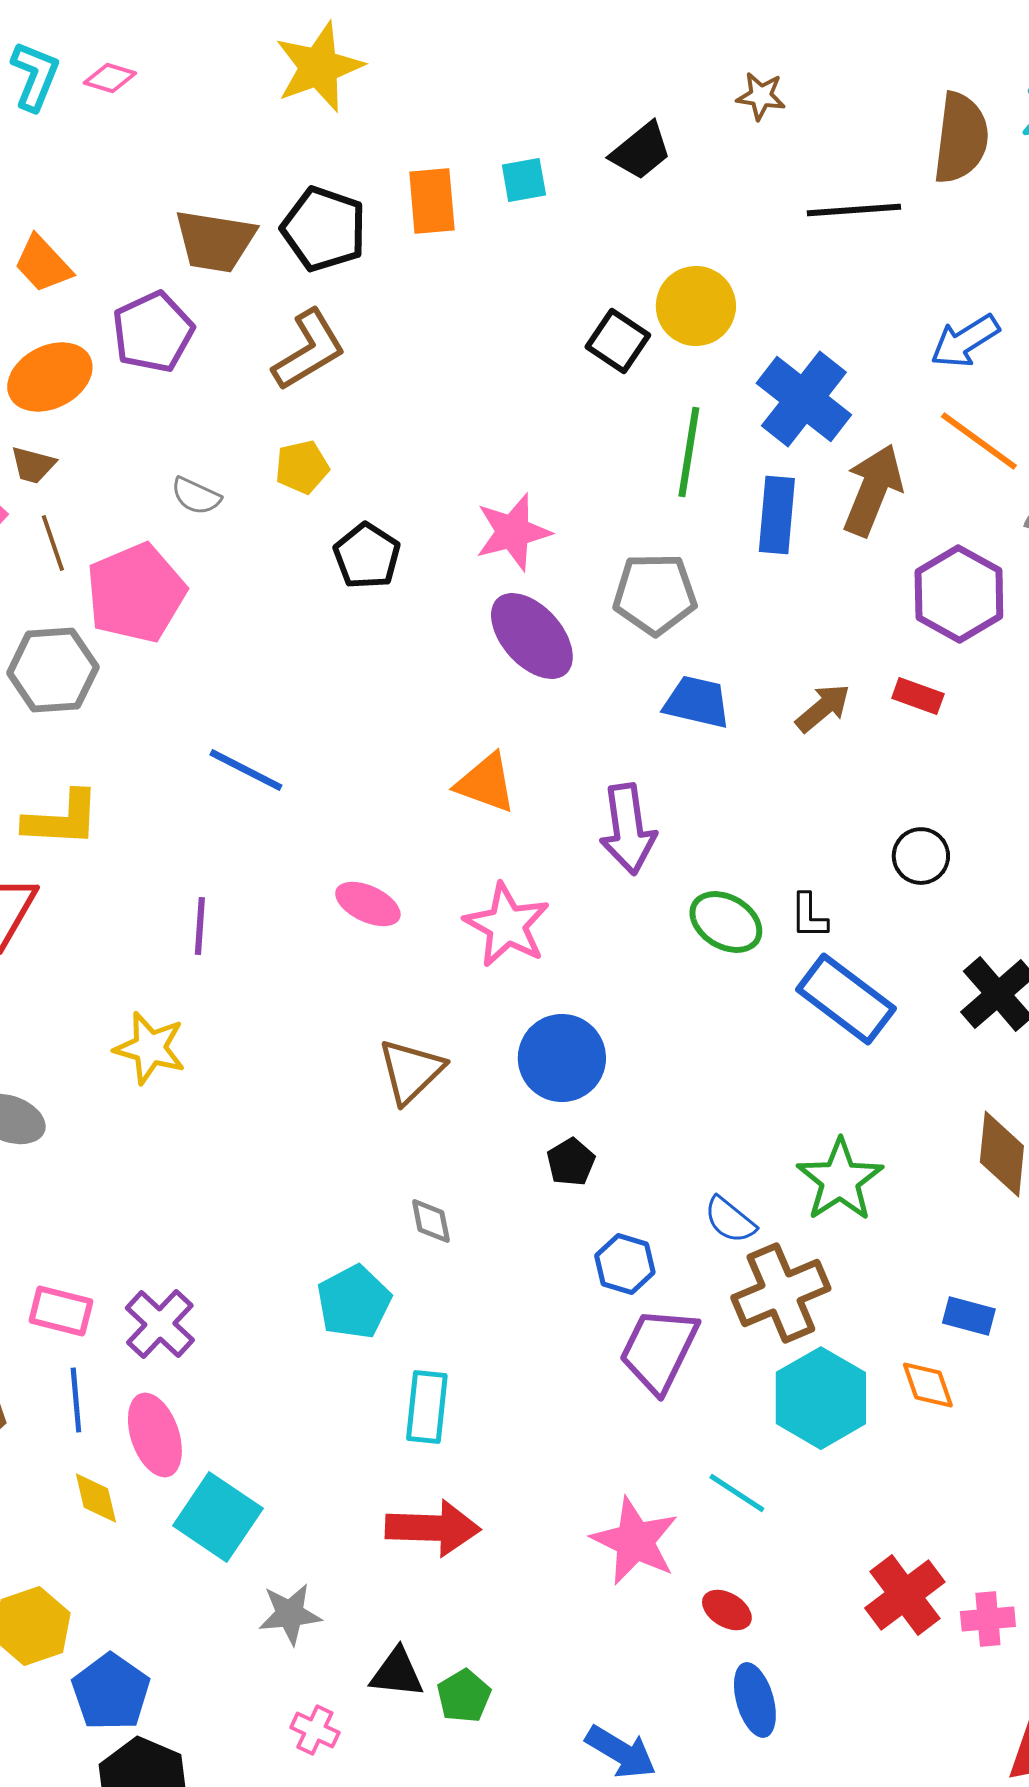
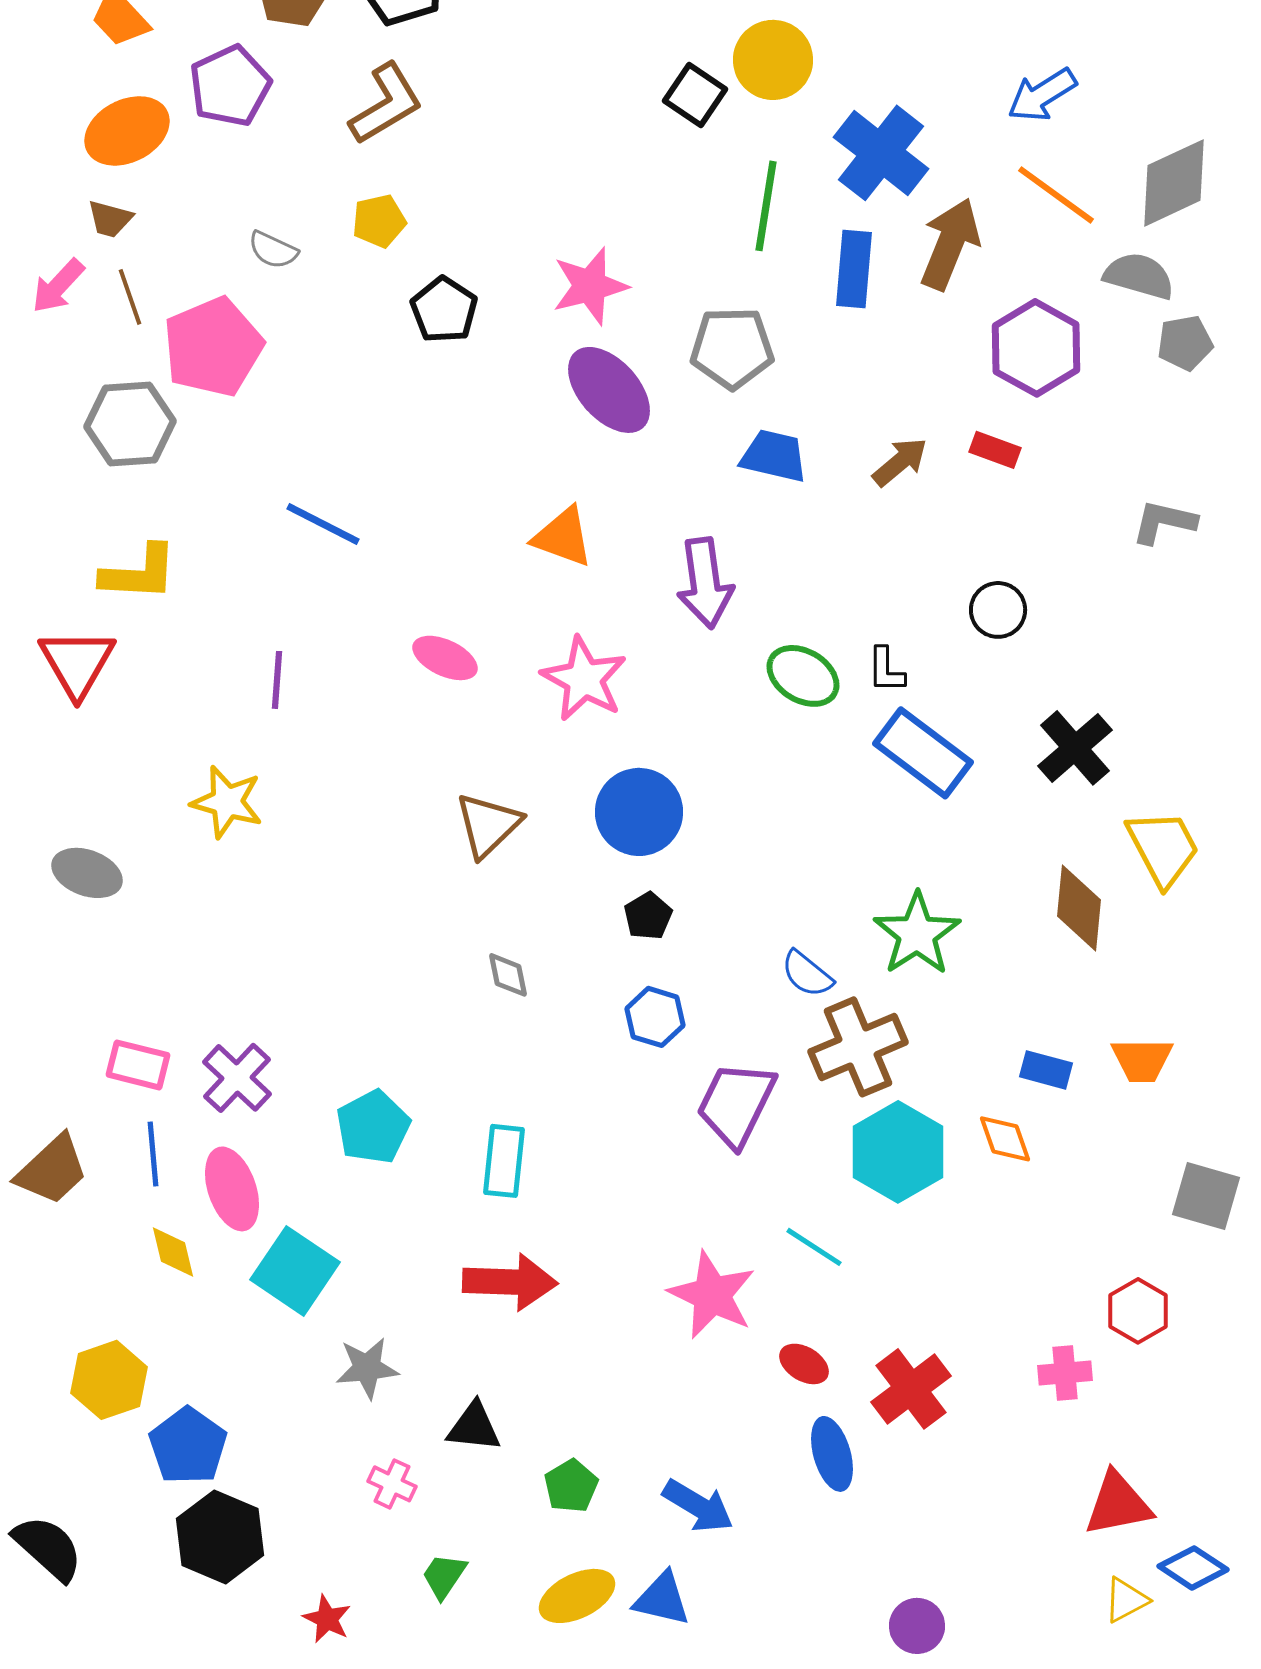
blue hexagon: (625, 1264) -> (655, 1017), moved
cyan pentagon: (354, 1302) -> (373, 1127), moved
red cross: (905, 1595) -> (911, 1389), moved
green pentagon: (464, 1696) -> (571, 1486), moved

